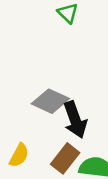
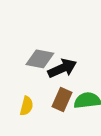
black arrow: (75, 120) -> (62, 68), turned -80

